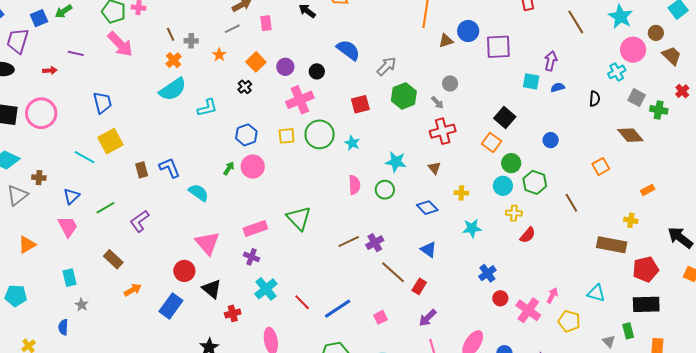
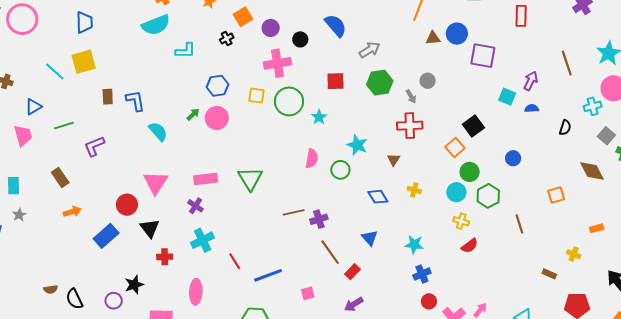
brown line: (576, 22) -> (567, 63), moved
cyan star: (472, 228) -> (414, 245), moved
brown rectangle: (612, 245) -> (549, 274), size x0.5

